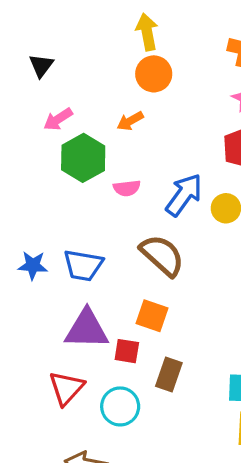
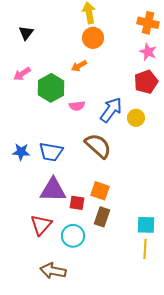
pink arrow: (58, 119) -> (22, 74), moved
orange square: (152, 316) -> (100, 191), moved

